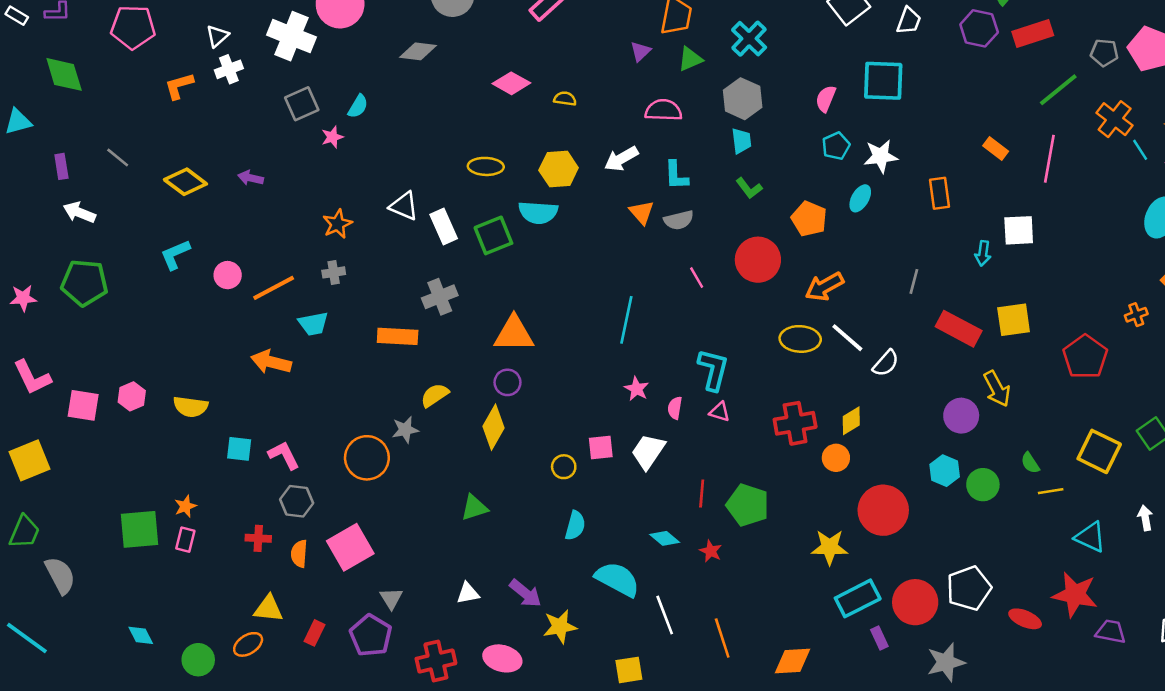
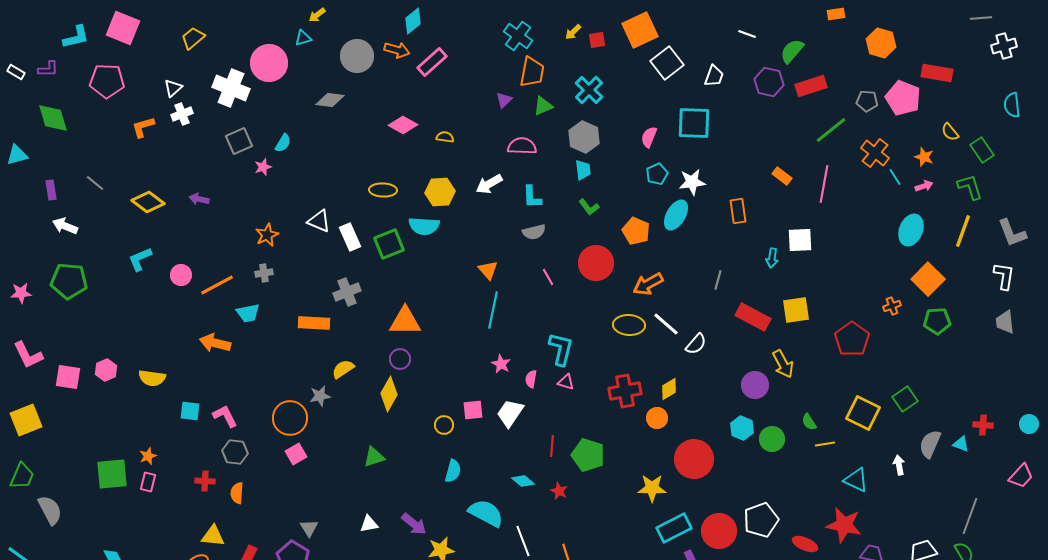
cyan ellipse: (860, 198) -> (676, 215), size x1.4
orange triangle: (642, 212) -> (488, 270), moved
pink square: (350, 547) -> (296, 454), moved, size x0.6

